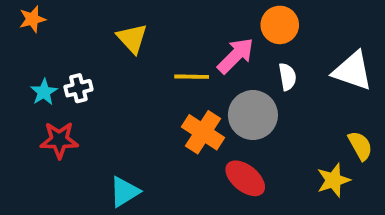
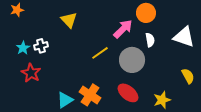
yellow line: (192, 77) -> (100, 53), moved, turned -36
orange cross: (203, 132) -> (90, 95), moved
red star: (59, 140) -> (31, 73), turned 30
yellow star: (333, 180) -> (162, 100), moved

